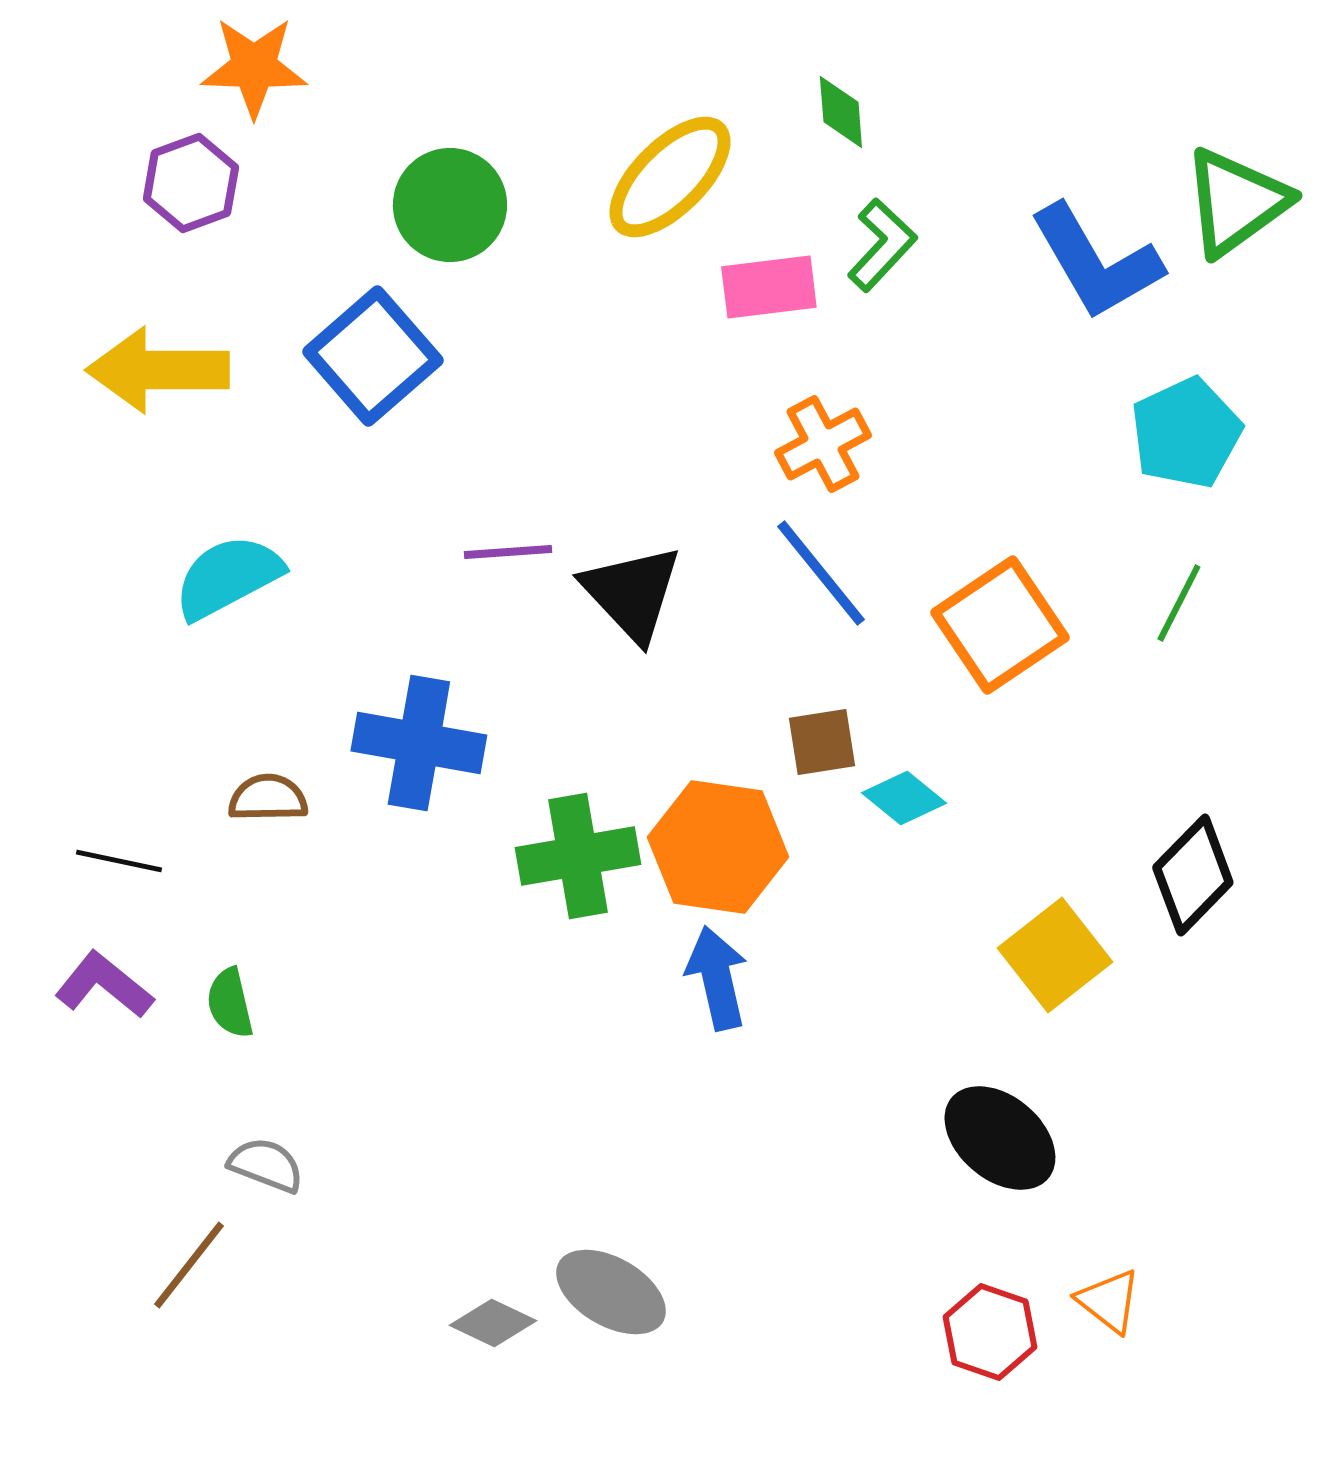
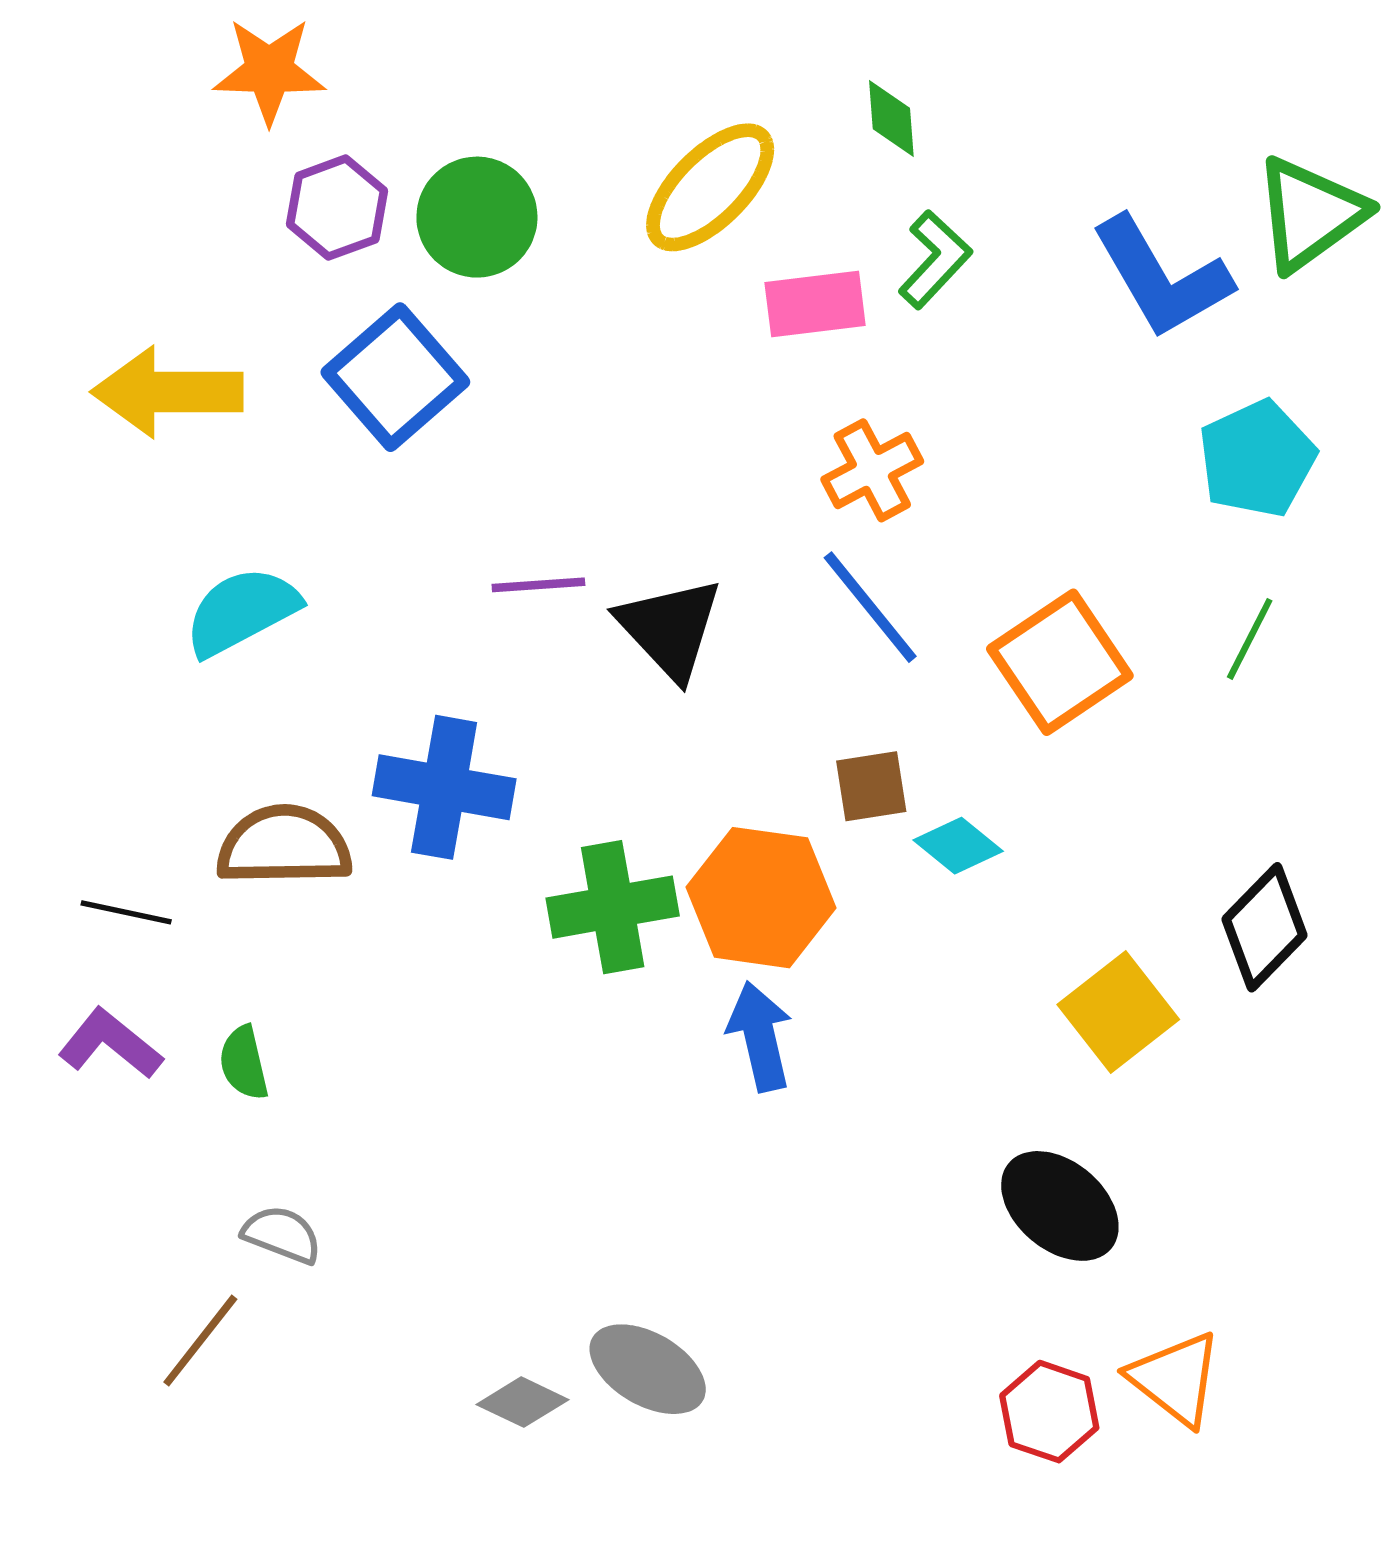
purple hexagon: (191, 183) -> (337, 208), moved
brown semicircle: (268, 798) -> (284, 846), size x1.6
orange triangle: (1109, 1301) -> (1175, 1379), size x1.4

